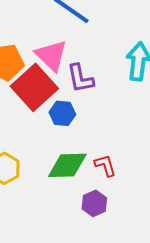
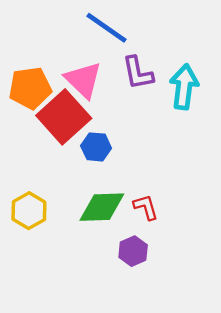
purple L-shape: (80, 78) -> (138, 73), moved

